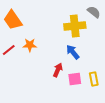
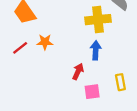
blue arrow: (73, 52) -> (96, 50), turned 42
pink square: (75, 79) -> (92, 92), moved

